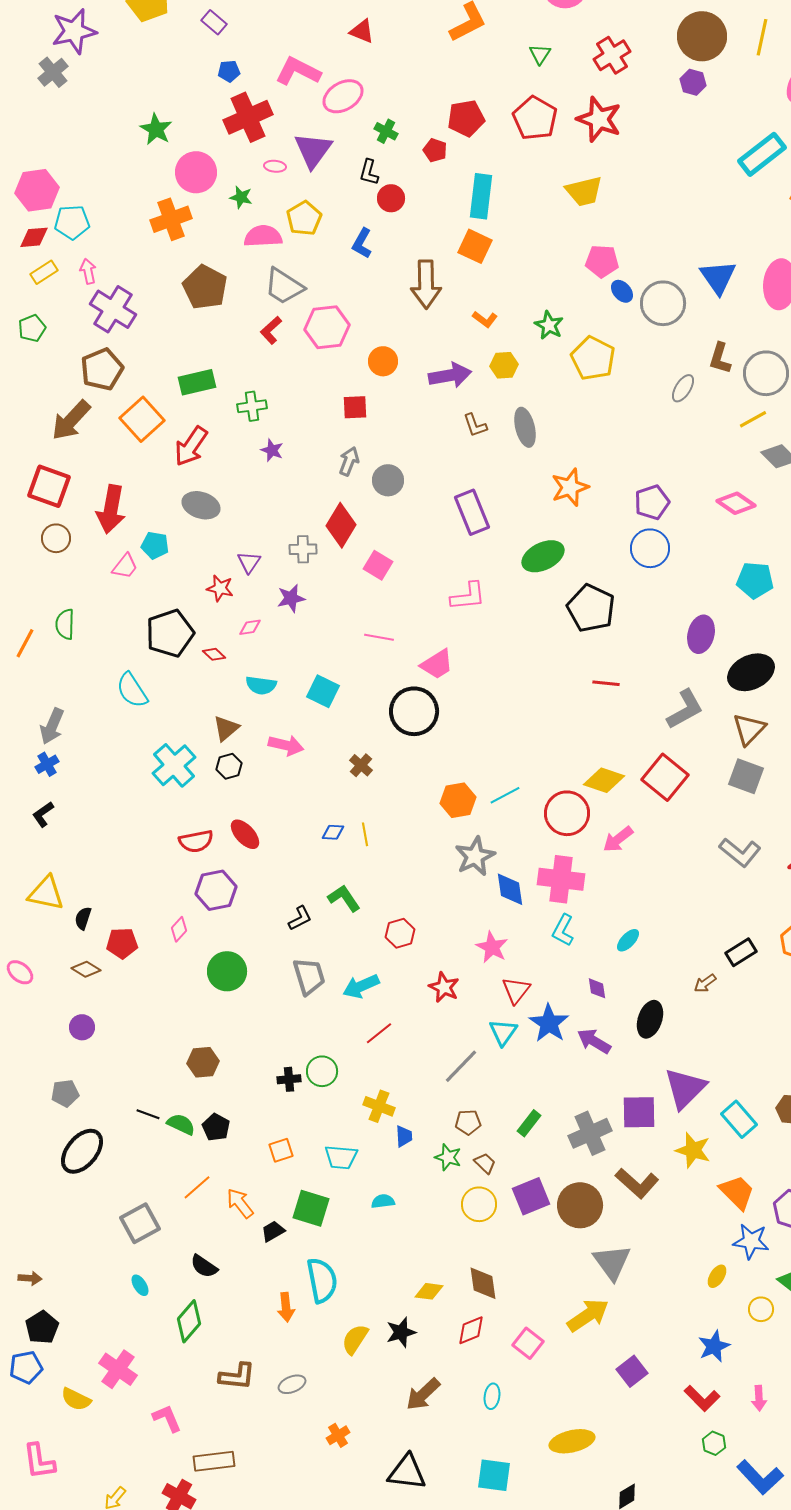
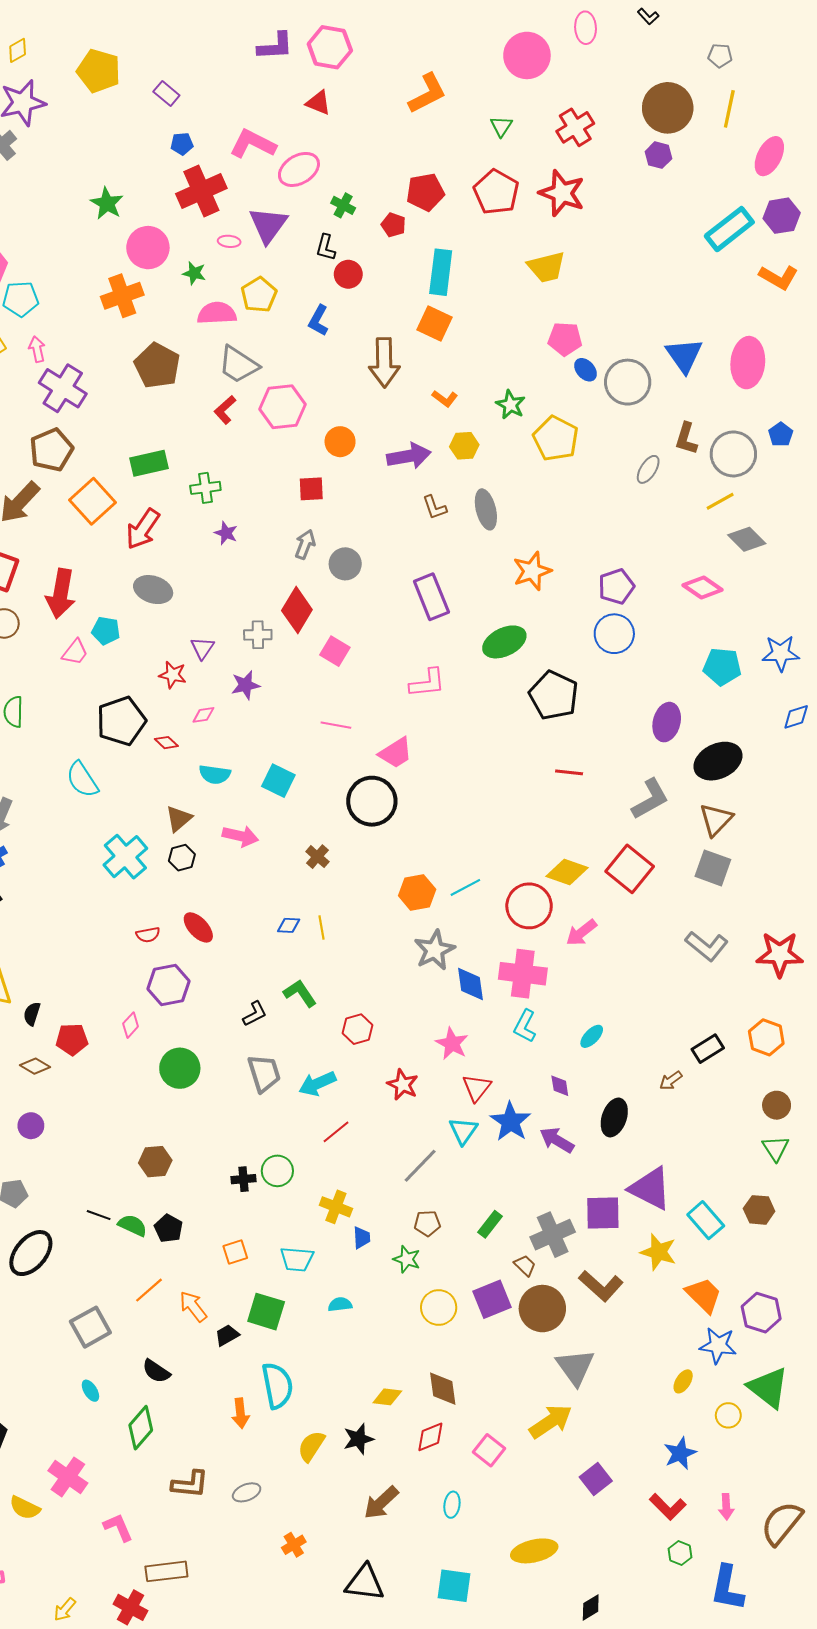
red semicircle: (196, 841) -> (148, 935), size x0.7
purple triangle: (685, 1088) -> (650, 1188), turned -48
brown trapezoid: (485, 1163) -> (525, 1265), moved
blue L-shape: (760, 1477) -> (727, 1588), turned 54

